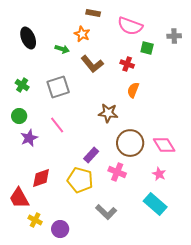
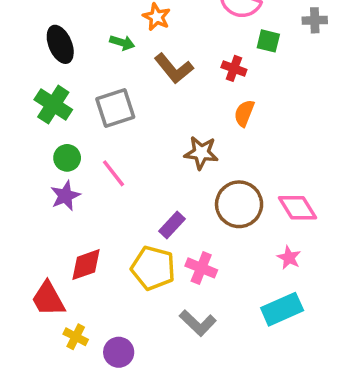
black ellipse: (28, 38) -> (60, 44), moved
green cross: (22, 85) -> (53, 105), size x1.5
green circle: (19, 116) -> (67, 158), moved
pink cross: (117, 172) -> (201, 268), moved
cyan rectangle: (155, 204) -> (282, 309), turned -65

